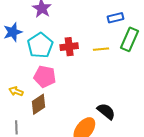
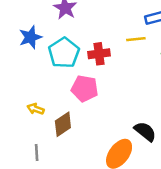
yellow line: (101, 49) -> (136, 39), moved
pink pentagon: (45, 77) -> (85, 89), moved

